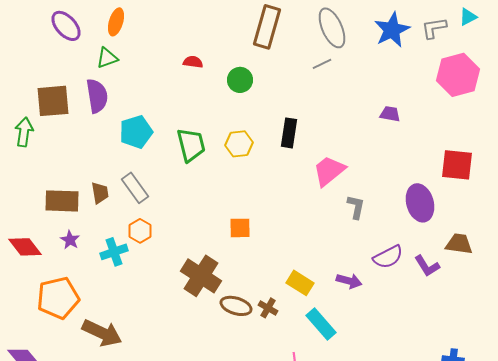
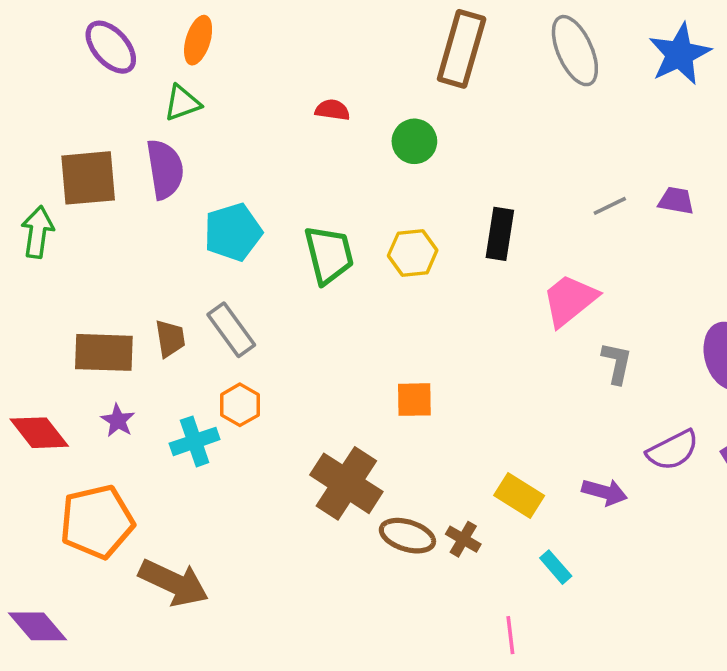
gray line: (322, 64) -> (610, 206), moved
cyan rectangle: (321, 324) -> (556, 567), size x0.6

